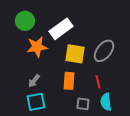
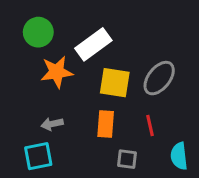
gray arrow: (34, 81) -> (52, 124), turned 40
cyan square: (36, 102) -> (38, 156), moved
cyan semicircle: (106, 102) -> (179, 156), moved

